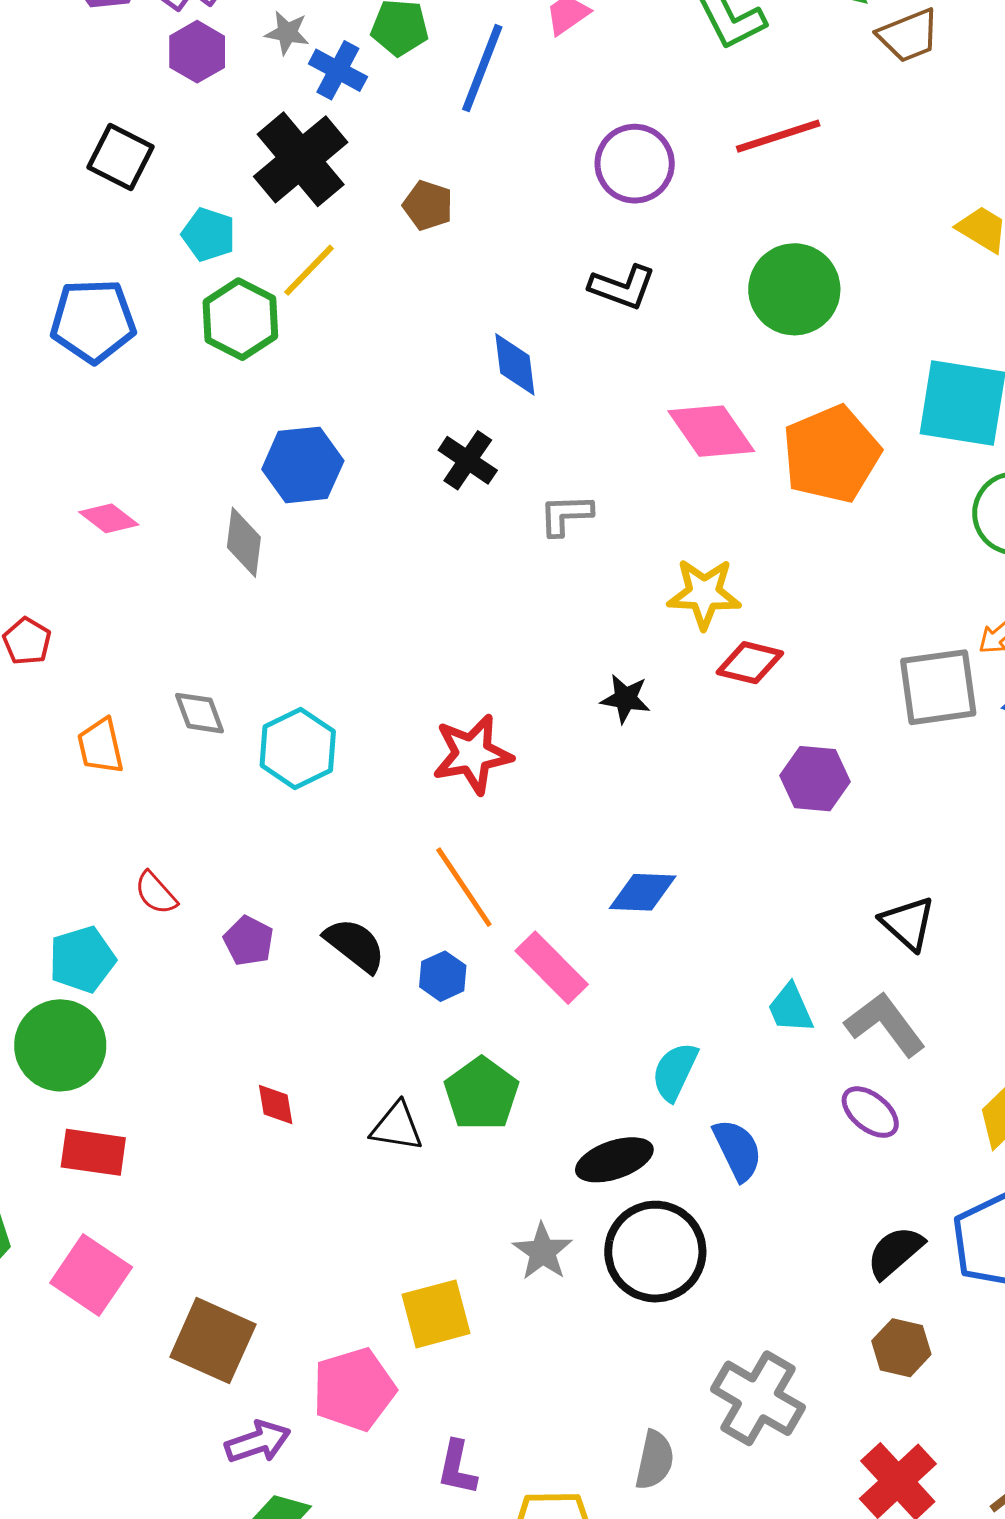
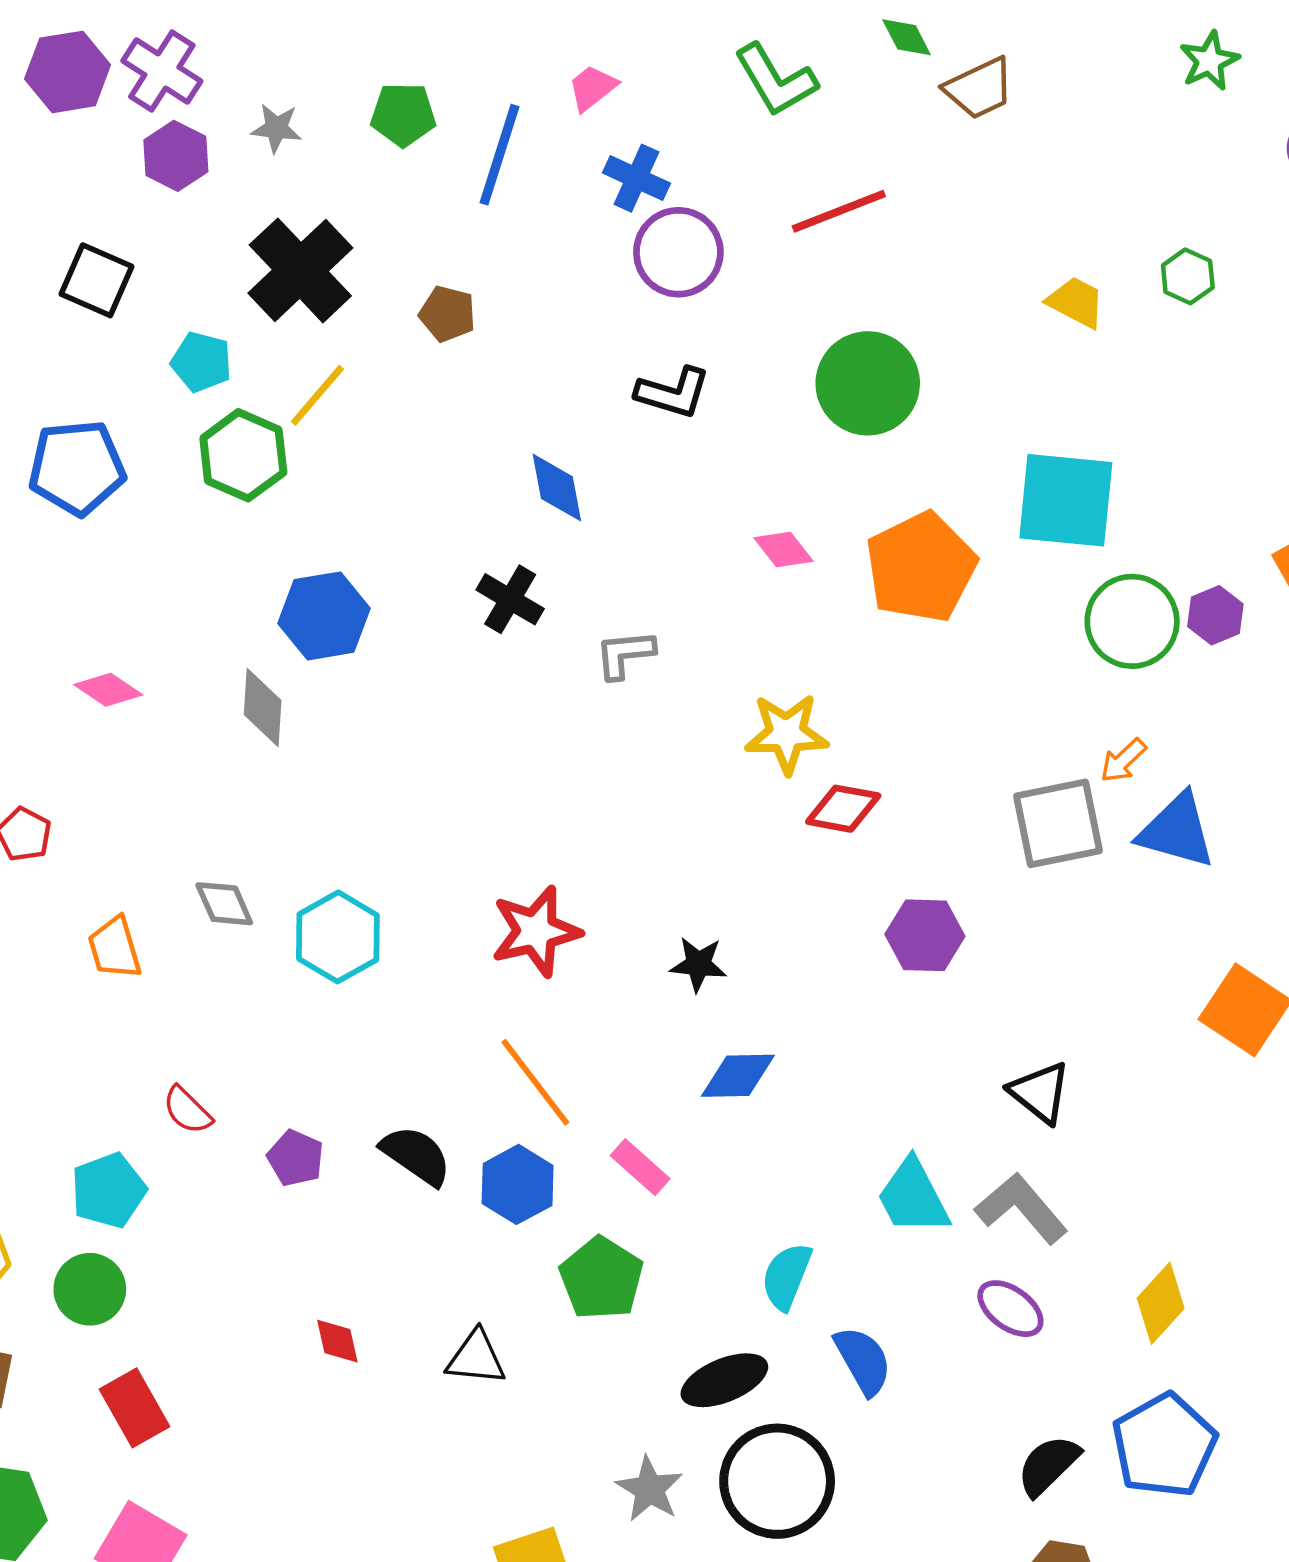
blue cross: (338, 70) -> (637, 178), moved
pink diamond: (711, 431) -> (783, 549), size x0.6
black star: (625, 699) -> (698, 964), moved
pink rectangle: (552, 968) -> (640, 1167), size x0.7
blue hexagon: (443, 976) -> (518, 1184), size x1.4
cyan trapezoid: (790, 1008) -> (913, 1197), size x1.4
green circle: (60, 1045) -> (90, 1289), size x0.7
green pentagon: (481, 1094) -> (601, 1278), moved
red rectangle: (93, 1152) -> (135, 1408), turned 56

